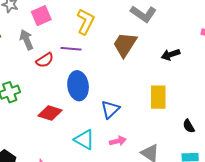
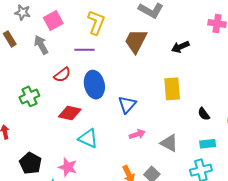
red semicircle: (45, 60) -> (62, 75), moved
cyan triangle: (84, 139) -> (88, 138), moved

